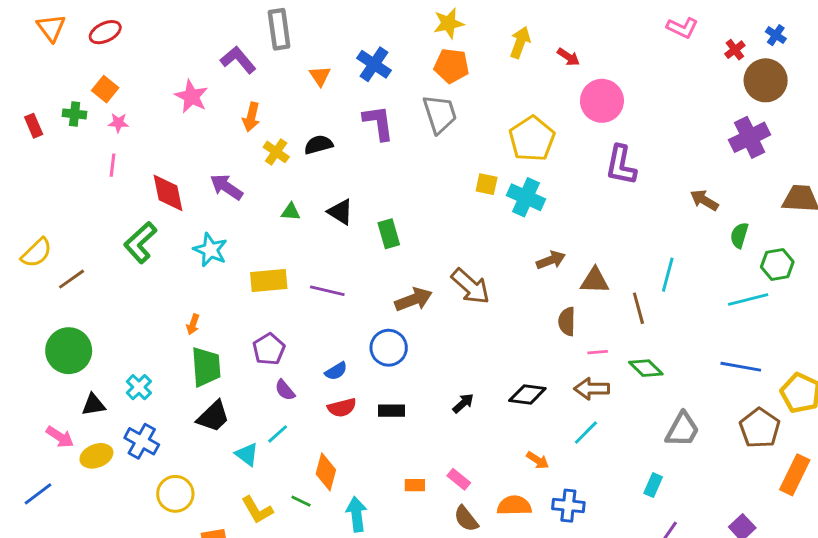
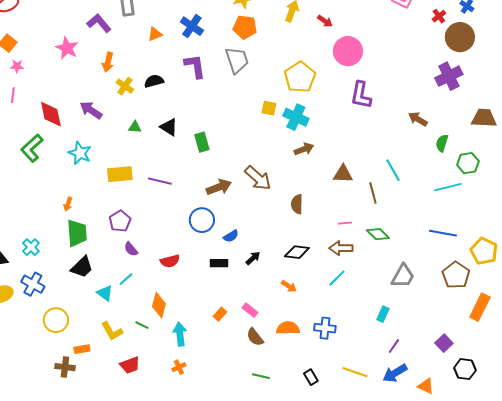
orange triangle: (320, 76) -> (155, 34), turned 42
brown arrow: (551, 260) -> (304, 149), moved
cyan line: (668, 275) -> (393, 170), turned -45
brown semicircle: (567, 321) -> (297, 204), moved
blue semicircle: (336, 371) -> (231, 236), moved
black rectangle: (392, 411) -> (219, 263), moved
orange arrow: (538, 460) -> (289, 286), moved
orange rectangle: (415, 485) -> (220, 314), turned -48

